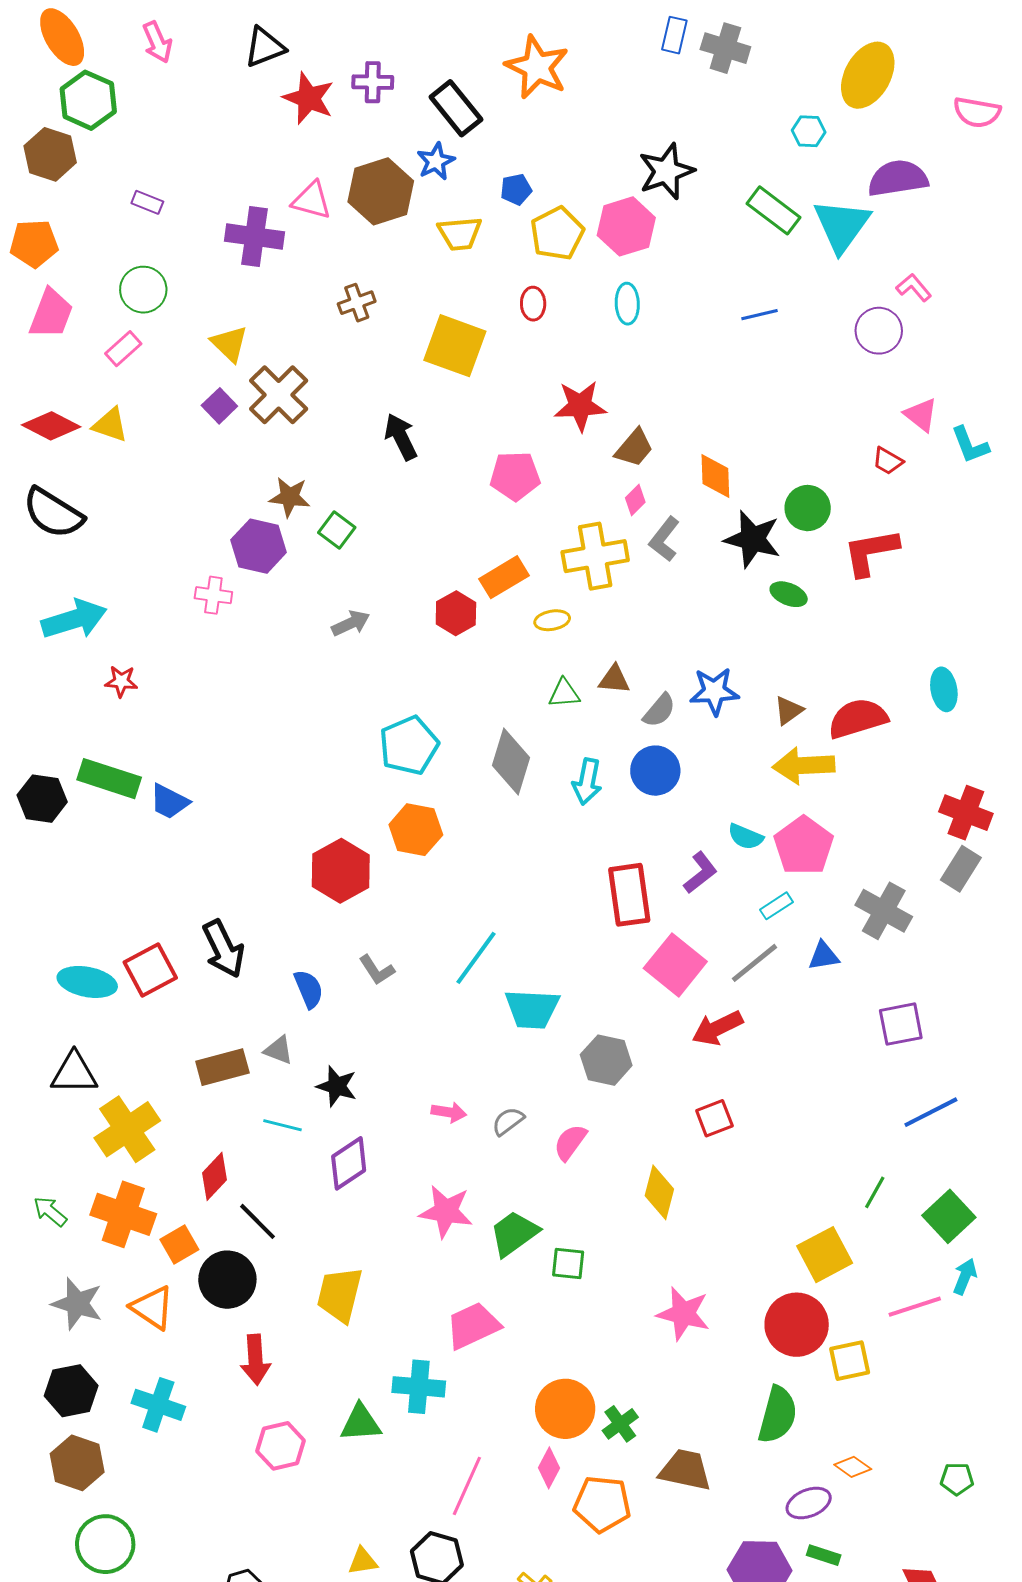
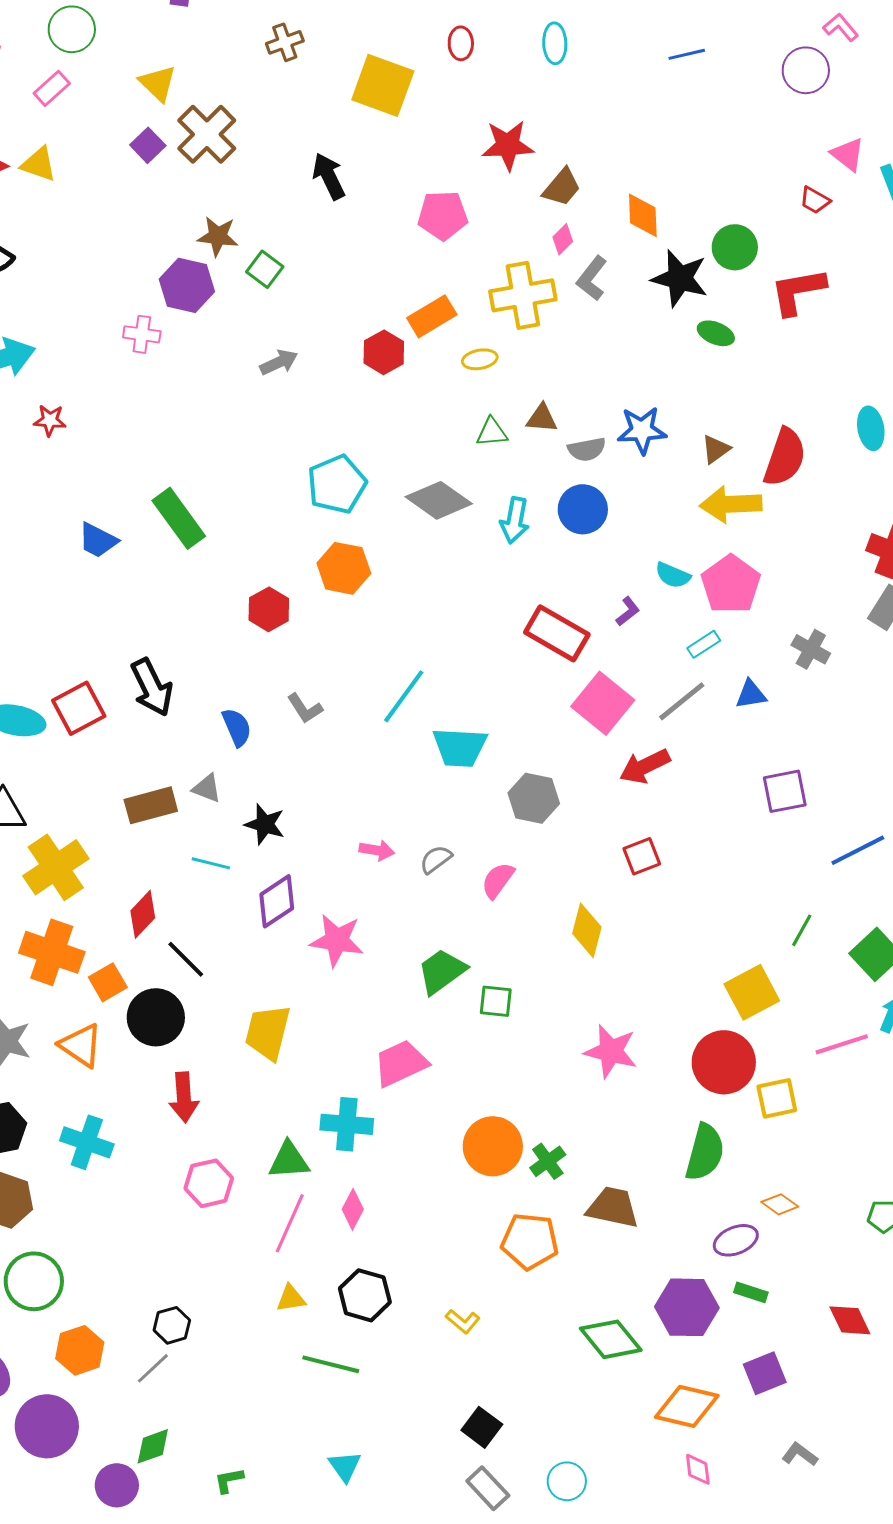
gray semicircle: (659, 710) -> (587, 449), turned 39
red semicircle: (858, 718) -> (785, 457), turned 126
gray diamond: (511, 762) -> (439, 500), turned -72
green rectangle: (109, 779) -> (179, 518), moved, turned 36
red hexagon: (341, 871) -> (269, 609), size x0.7
purple L-shape: (700, 873) -> (628, 611), size x0.7
red rectangle: (629, 895) -> (557, 633), turned -52
gray cross: (884, 911) -> (811, 649), size x0.7
purple square: (901, 1024) -> (785, 791), moved
pink star: (446, 1211) -> (337, 940), moved
pink diamond: (549, 1468) -> (353, 1209), moved
pink line: (467, 1486) -> (290, 1223), moved

